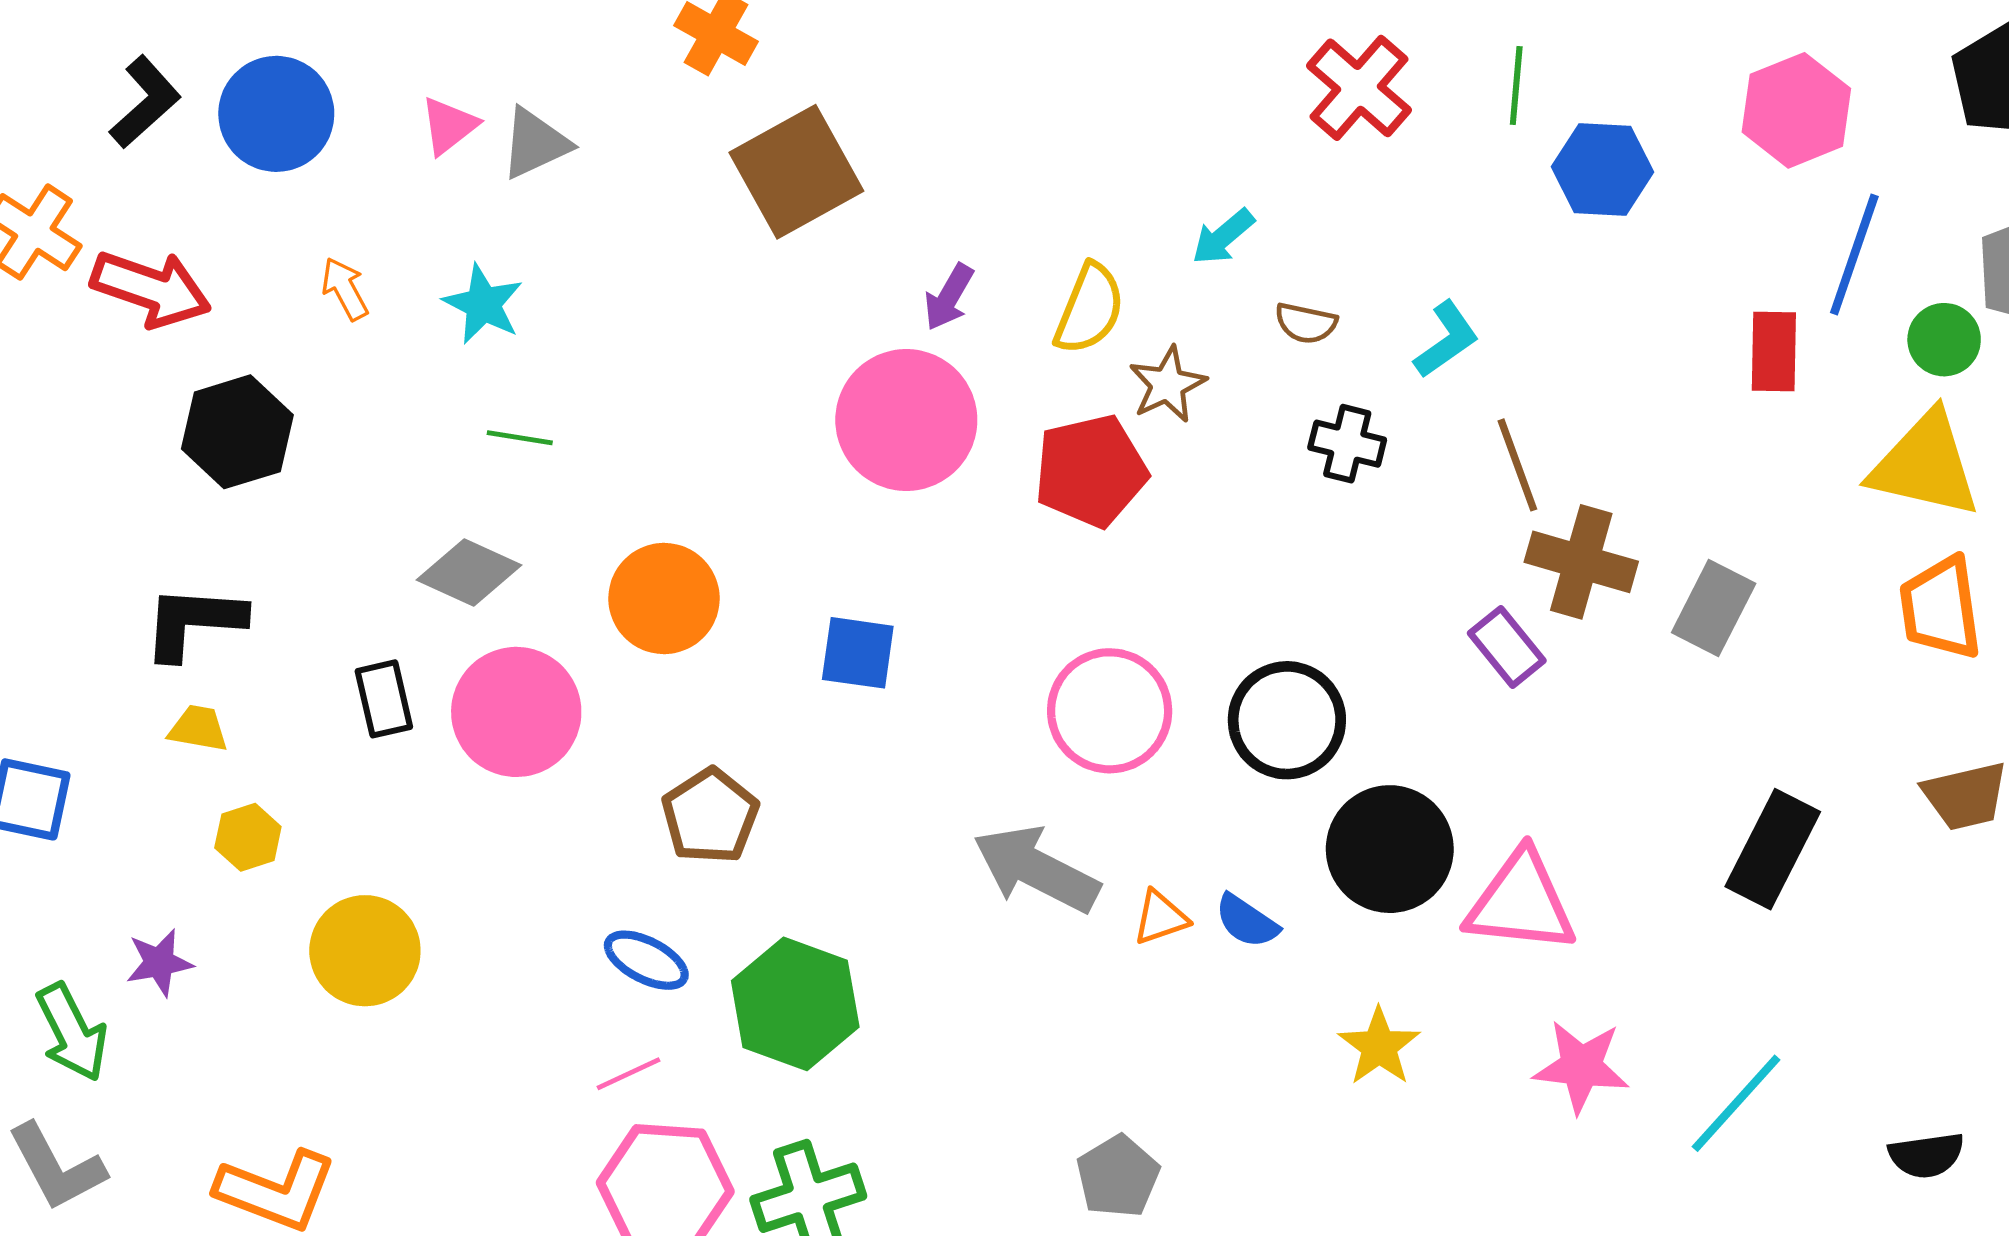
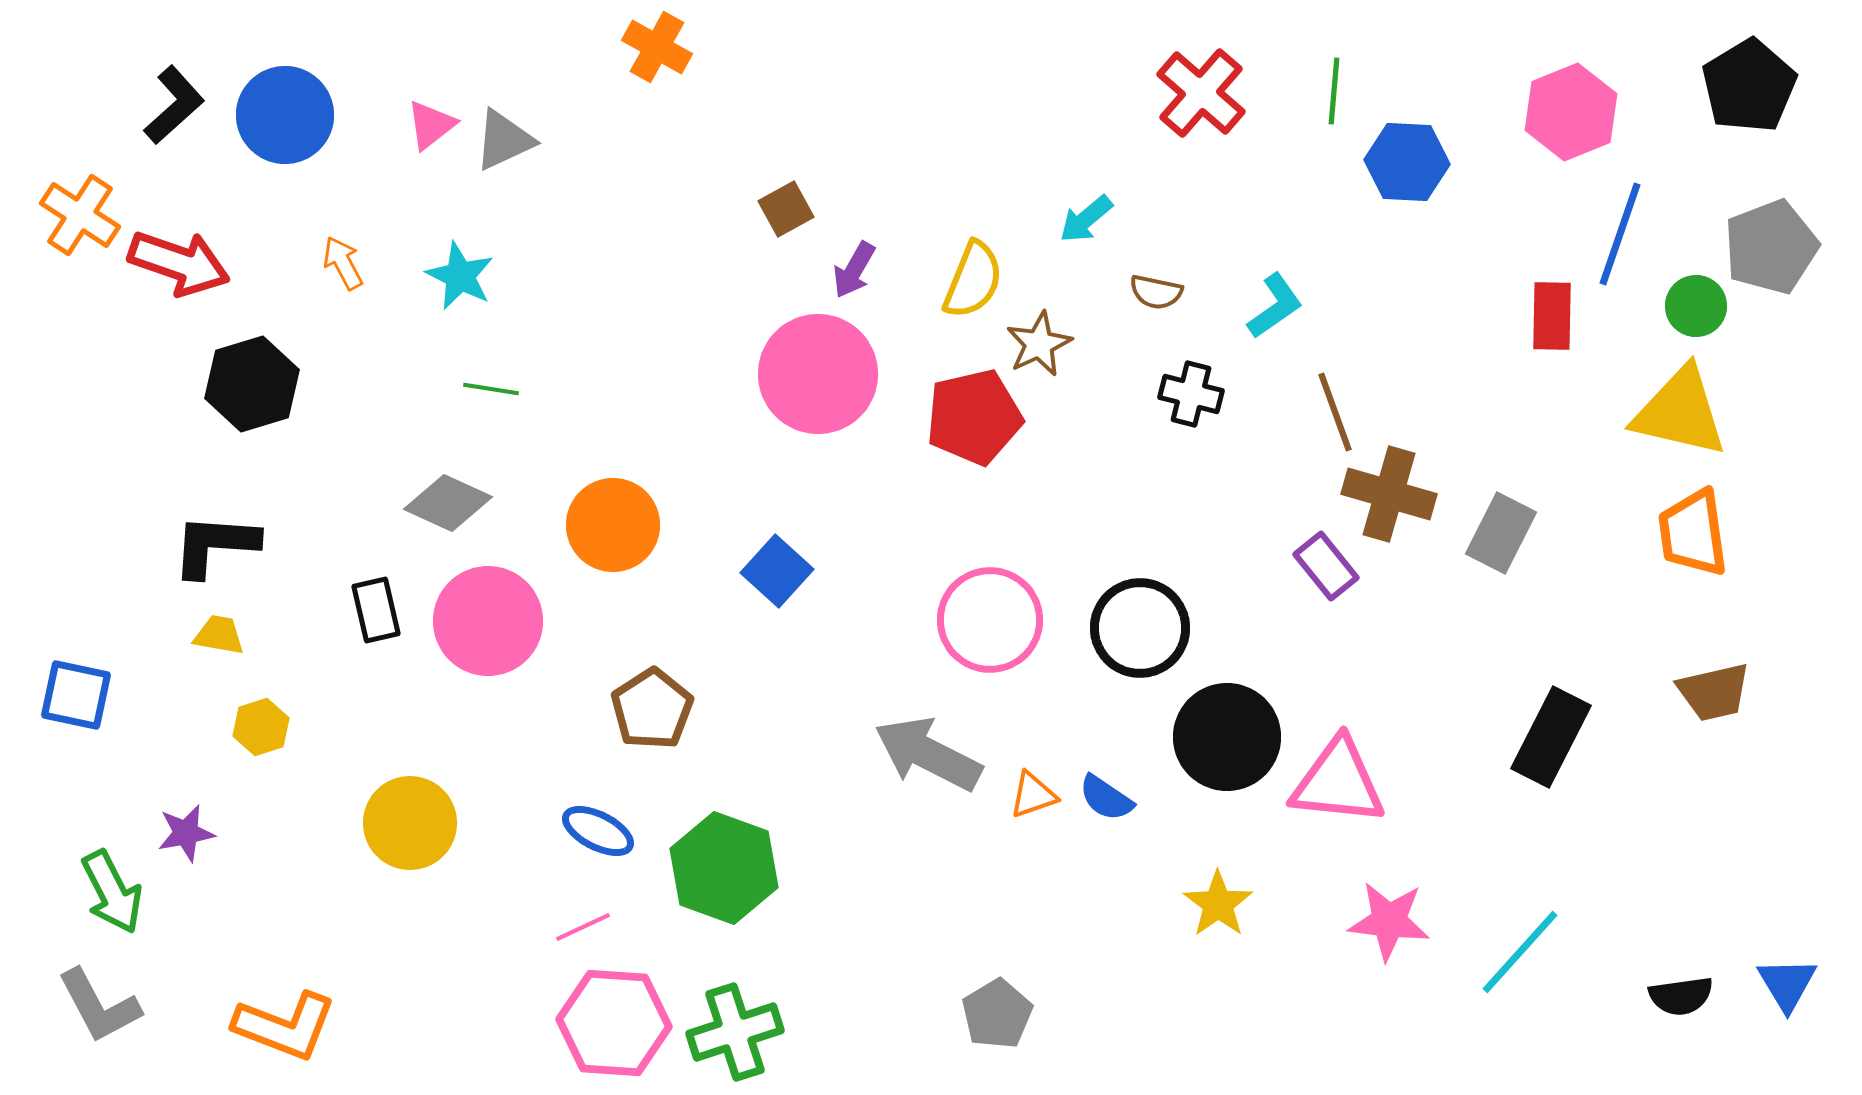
brown square: (796, 172) -> (786, 209), moved, size x0.5
blue square: (858, 653) -> (777, 571), turned 34
yellow circle: (365, 951) -> (410, 823), moved

